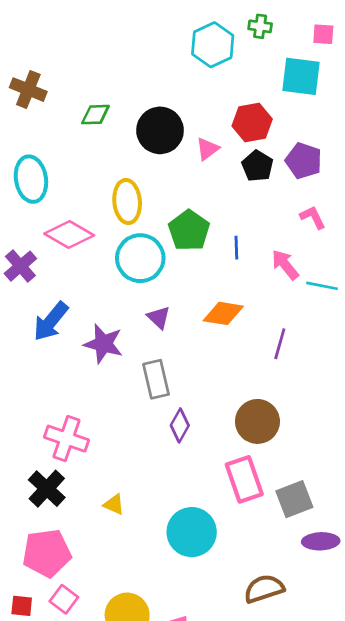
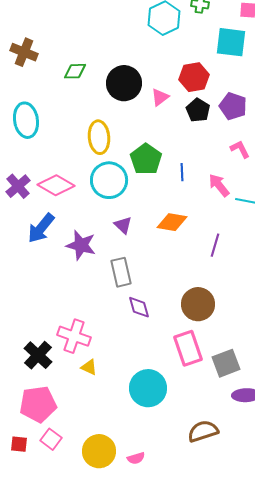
pink diamond: (69, 234) -> (56, 185), moved
purple diamond: (180, 425) -> (139, 307), turned -45
pink cross: (67, 439) -> (74, 336), moved

